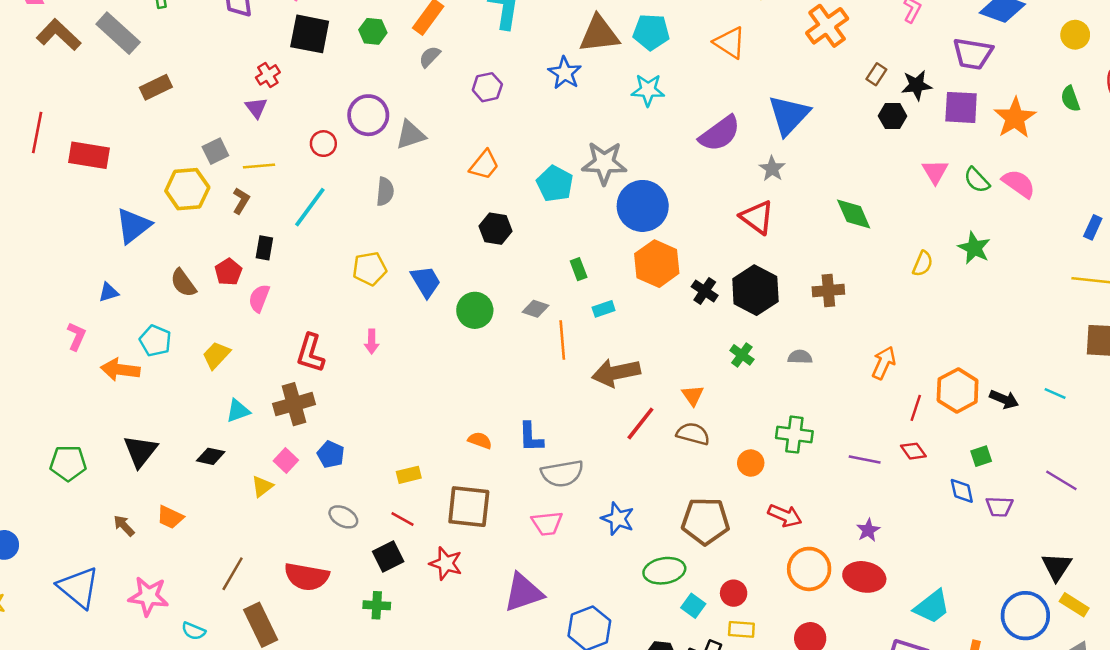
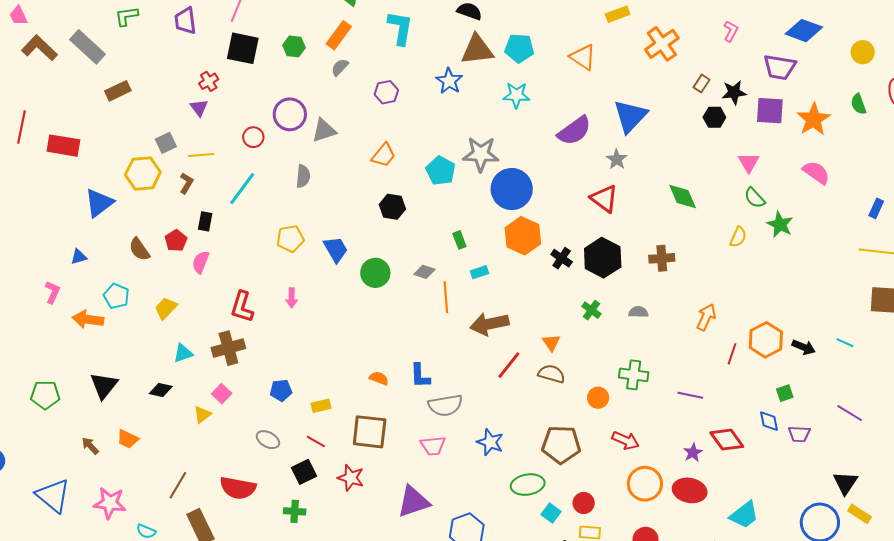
green semicircle: (977, 180) -> (755, 198), moved
red diamond: (913, 451) -> (727, 440), moved, size x1.6
blue pentagon: (331, 454) -> (281, 390), moved, turned -30

